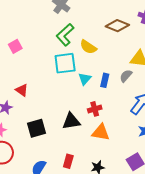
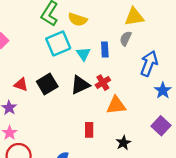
black triangle: (71, 121) -> (80, 85), moved
black square: (36, 128) -> (47, 84), moved
red rectangle: (68, 161) -> (89, 130), moved

